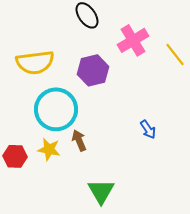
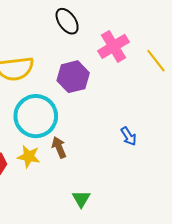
green triangle: (101, 191) -> (81, 199), size x0.7

